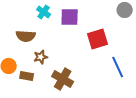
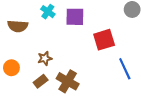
brown semicircle: (26, 36) -> (18, 26), moved
brown rectangle: (27, 76) -> (41, 81), moved, turned -48

